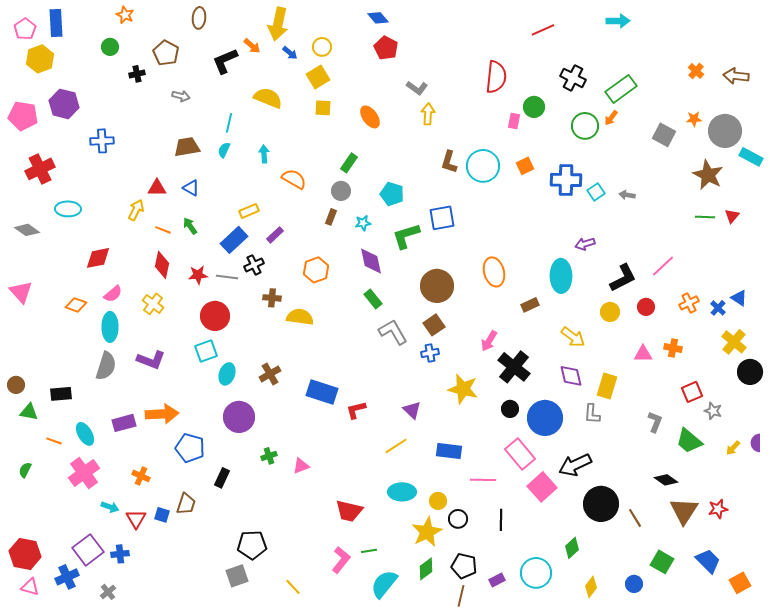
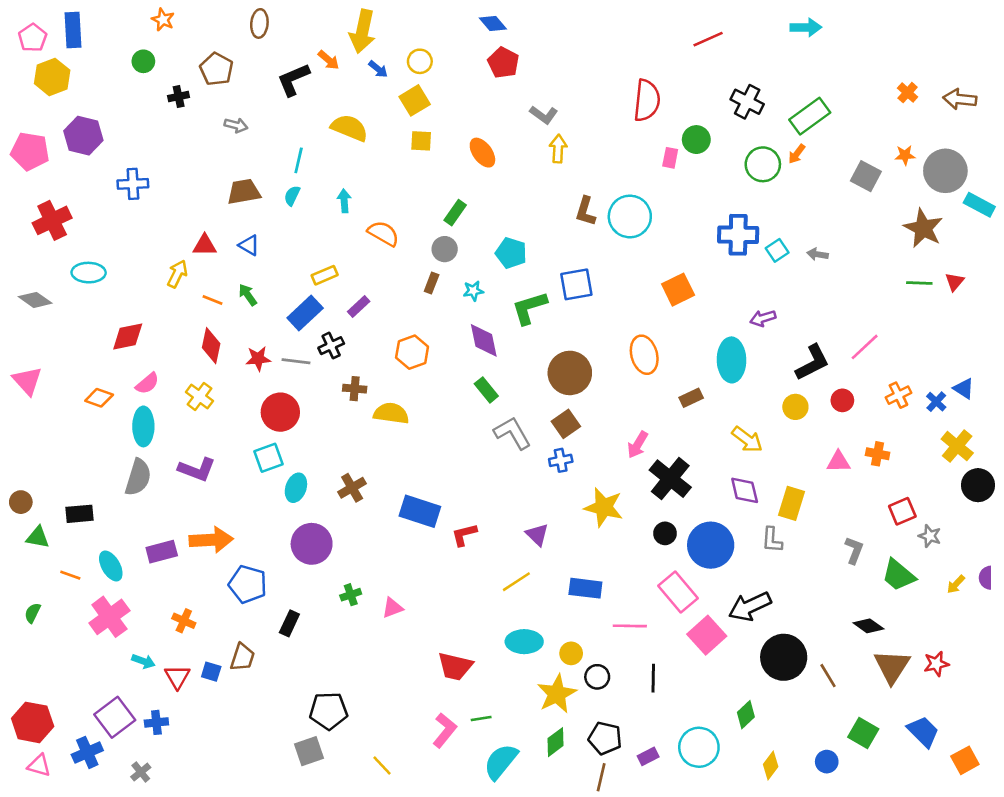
orange square: (525, 166) -> (678, 290), moved, size x1.4

